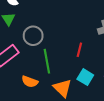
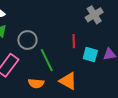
cyan square: (85, 77) -> (90, 54), moved

